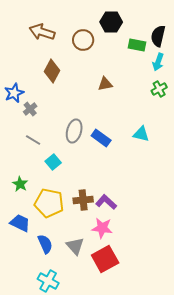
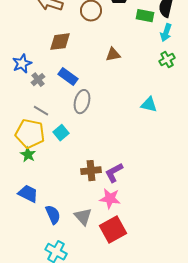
brown diamond: (52, 71) -> (60, 42), turned 55
blue rectangle: (101, 138) -> (68, 77), moved
purple L-shape: (106, 202) -> (114, 173), turned -70
yellow pentagon: (49, 203) -> (30, 134), moved

